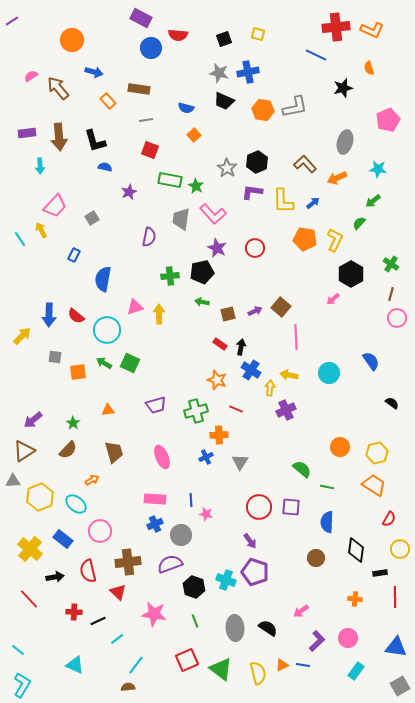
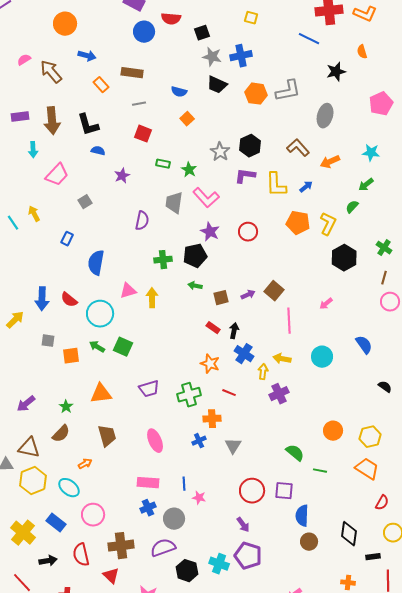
black square: (224, 39) -> (202, 33), moved
gray ellipse: (345, 142) -> (325, 116), moved
green rectangle: (170, 180) -> (163, 164), size x0.6
pink trapezoid: (55, 206) -> (57, 175), moved
pink arrow: (333, 299) -> (326, 304), moved
orange triangle: (108, 410) -> (101, 394), size x1.6
brown triangle: (24, 451) -> (29, 448), moved, turned 45
blue semicircle: (327, 522) -> (302, 516), moved

